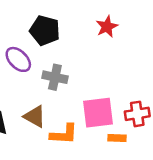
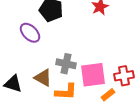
gray cross: (55, 77) -> (66, 64), moved
orange rectangle: (117, 138) -> (108, 95), turned -40

